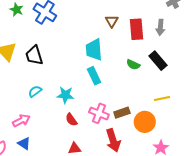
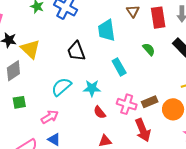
cyan trapezoid: (94, 50) -> (106, 30), moved
black trapezoid: (34, 55) -> (76, 51), moved
green semicircle: (133, 65) -> (149, 49), moved, turned -152
cyan semicircle: (35, 91) -> (61, 87), size x1.5

